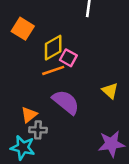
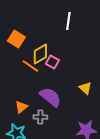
orange line: (53, 70) -> (30, 66), moved, turned 54
gray cross: (38, 130) -> (40, 117), moved

